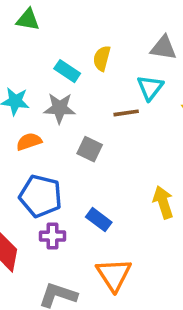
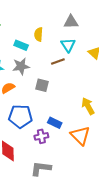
purple cross: (53, 236) -> (41, 136), moved
orange triangle: (114, 275) -> (80, 136), moved

